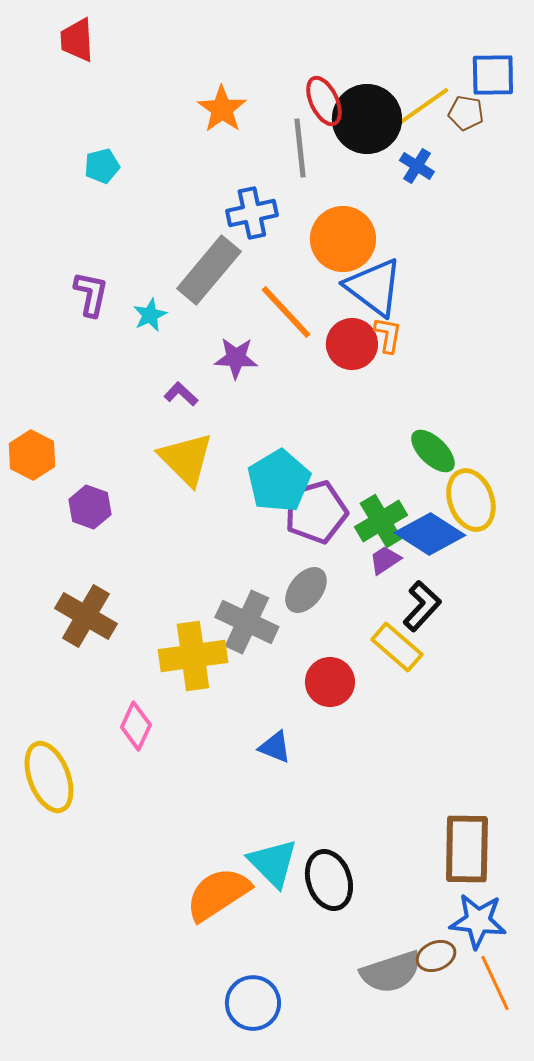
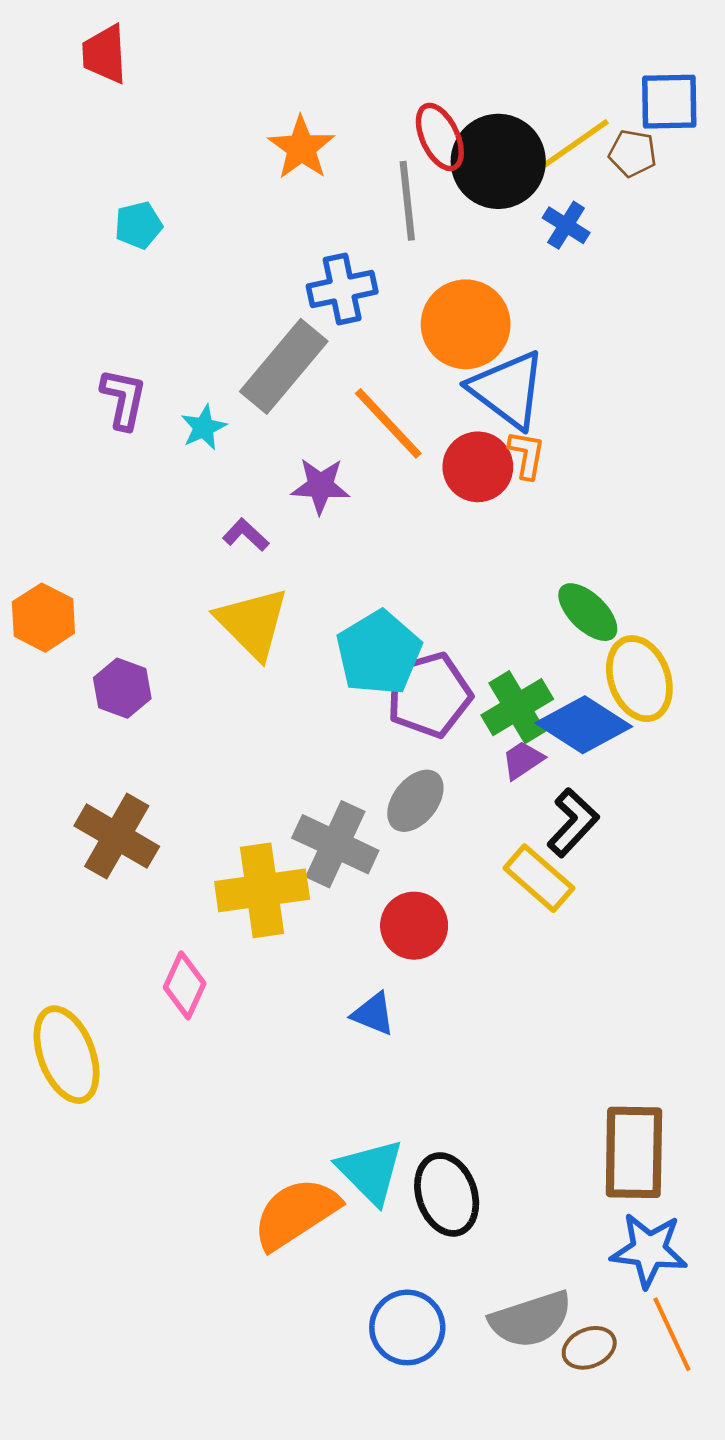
red circle: (330, 682) -> (414, 926), moved
brown ellipse: (436, 956) -> (589, 1348), moved
blue circle: (253, 1003) -> (407, 1327), moved

